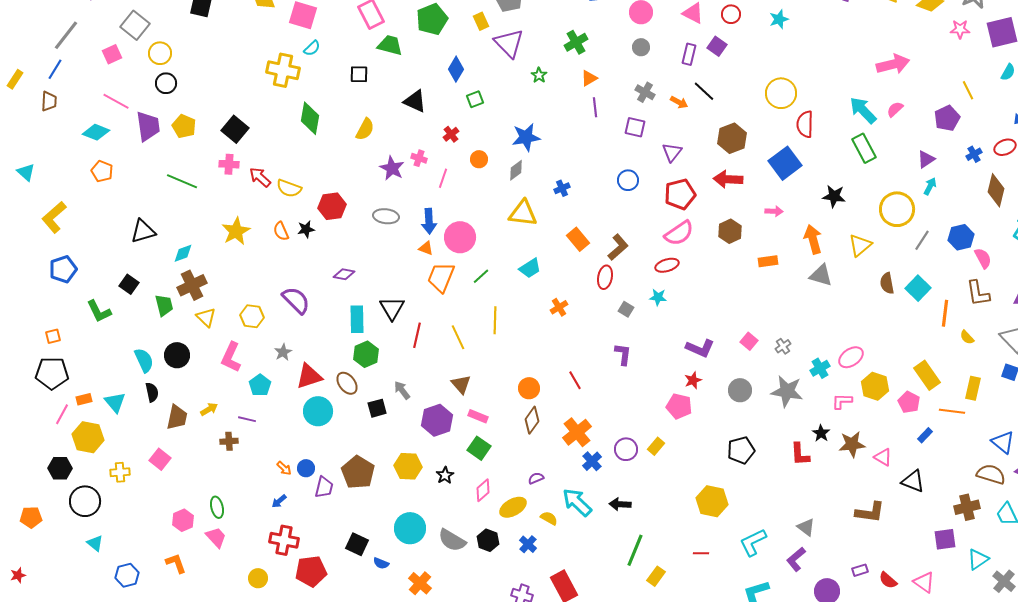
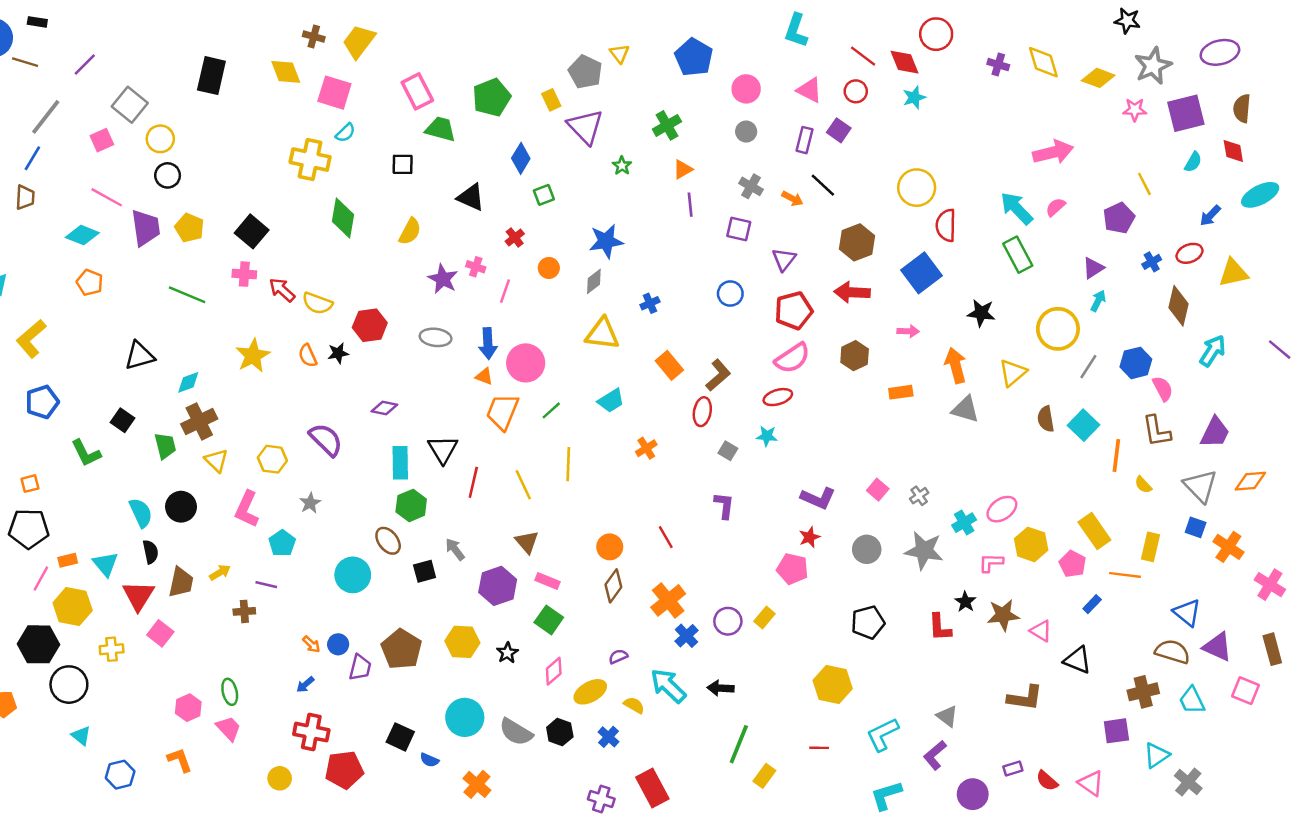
red triangle: (309, 376) -> (138, 596), moved, turned -40
black hexagon: (60, 468) -> (38, 644), size x1.4

